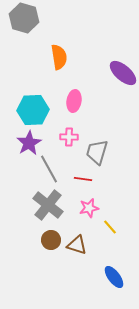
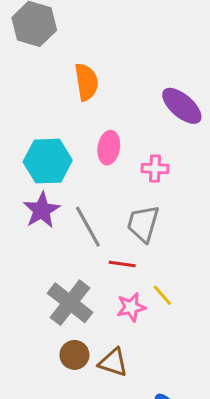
pink cross: (69, 137) -> (155, 168), moved
gray line: (49, 169) -> (88, 227), moved
yellow line: (110, 227) -> (162, 295), moved

